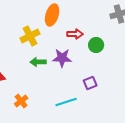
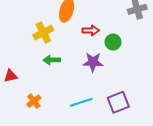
purple star: (62, 58) -> (93, 62), moved
purple square: (90, 83) -> (118, 102), moved, size x1.5

